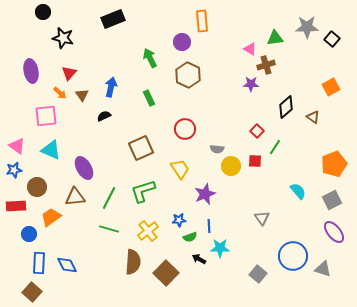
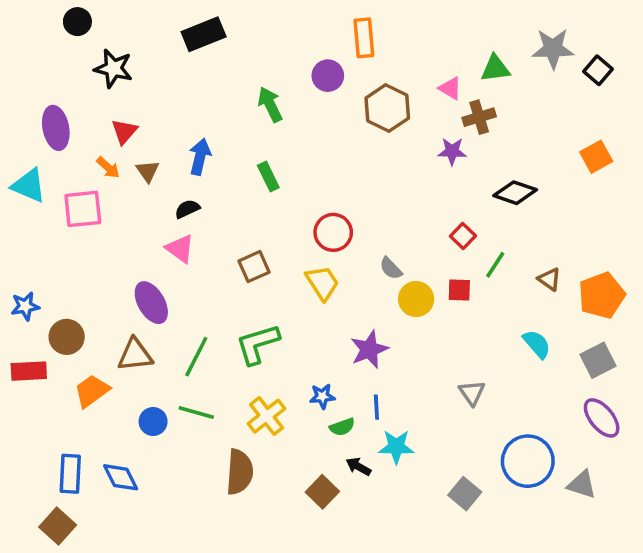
brown hexagon: (188, 75) -> (387, 108), moved
black diamond: (286, 107) -> (515, 193), turned 60
brown triangle: (313, 117) -> (549, 279), moved
pink triangle: (17, 146) -> (180, 249), moved
brown square: (141, 148) -> (254, 267), size x0.7
gray semicircle: (217, 149) -> (391, 268), turned 40
cyan triangle: (51, 150) -> (29, 186), moved
yellow trapezoid: (180, 169) -> (322, 283), moved
blue circle: (29, 234) -> (153, 422), moved
brown square: (166, 273) -> (322, 492), moved, size x0.7

